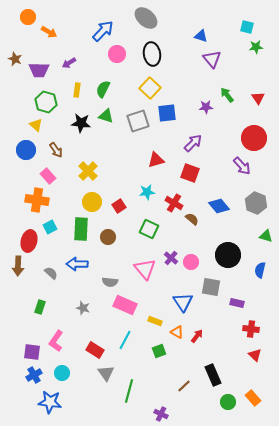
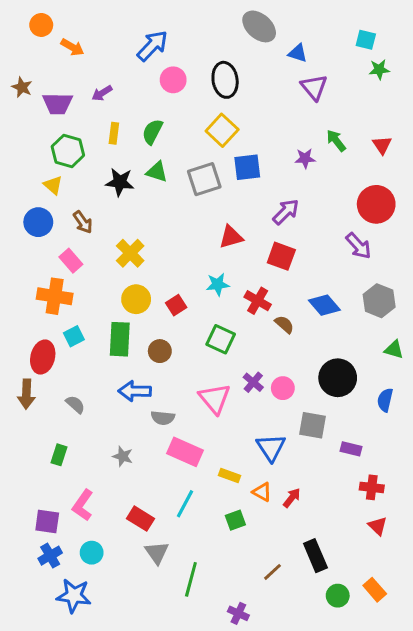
gray ellipse: (146, 18) -> (259, 26), moved
blue arrow: (77, 264) -> (135, 391), moved

